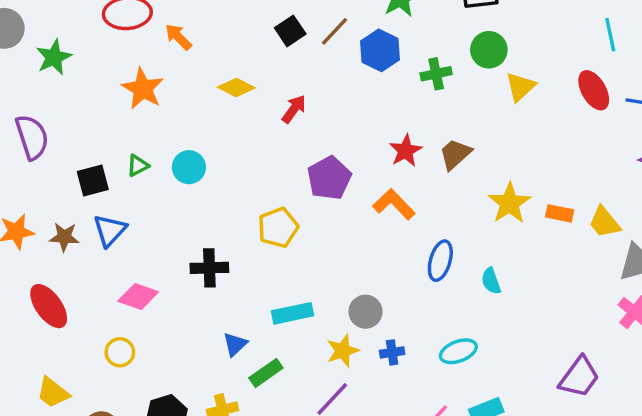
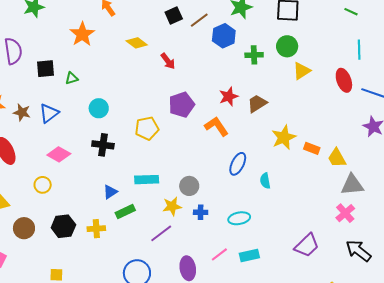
red arrow: (294, 109) -> (168, 61), turned 96
cyan circle: (189, 167) -> (99, 108), moved
black square: (93, 181) -> (46, 69), moved

